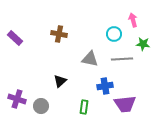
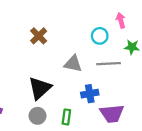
brown cross: (59, 34) -> (39, 36), turned 35
black triangle: (60, 81) -> (40, 88), size x1.6
gray circle: (41, 106) -> (38, 116), moved

